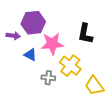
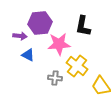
black L-shape: (85, 34) -> (83, 26), moved
blue triangle: (30, 55) -> (28, 55), moved

